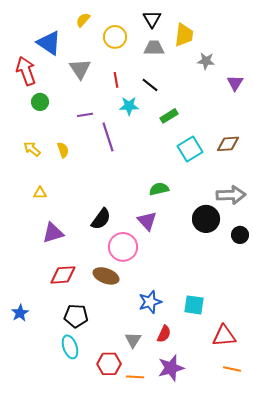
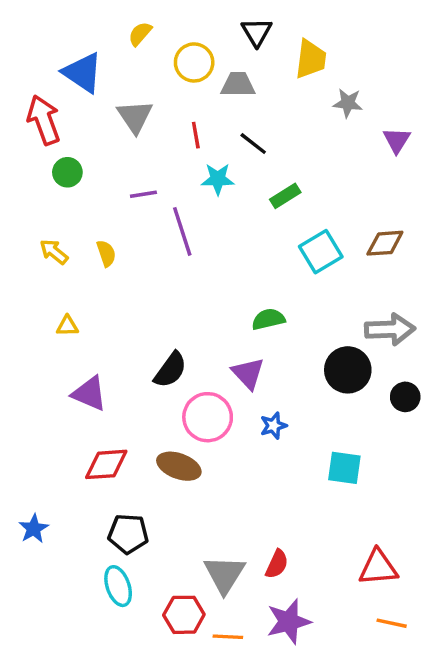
gray trapezoid: (154, 48) -> (238, 84), moved
purple triangle: (53, 233) -> (89, 394), turned 40
blue star: (150, 302) -> (273, 426), moved, size x0.7
cyan square: (194, 305) -> (344, 468), moved
gray triangle: (133, 340) -> (224, 574), size x1.5

